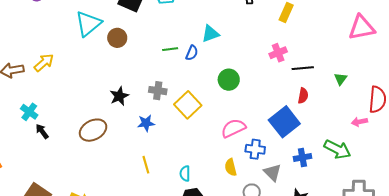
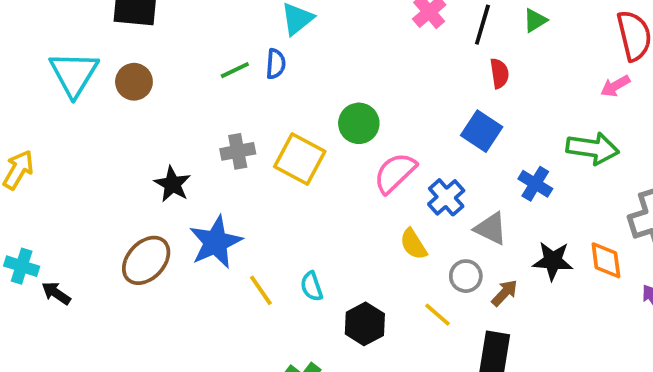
black line: (303, 68) -> (482, 25), turned -50
green triangle: (341, 79) -> (535, 20), moved, turned 40
green circle: (229, 80) -> (359, 123), moved
blue square: (284, 122) -> (482, 131), size x0.7
blue star: (146, 123) -> (216, 242), moved, size x1.6
blue cross: (255, 149) -> (446, 197), turned -30
blue cross: (302, 157) -> (535, 184), turned -30
cyan semicircle: (185, 173) -> (312, 286), moved

